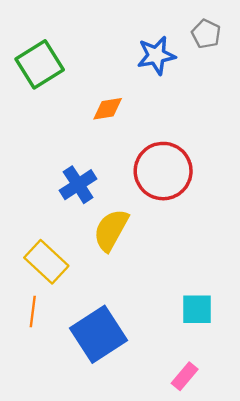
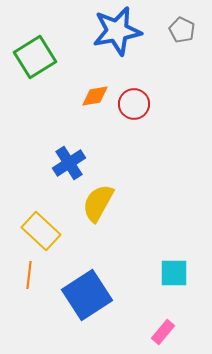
blue star: (156, 55) -> (117, 31), moved, size x1.4
red circle: (163, 171) -> (134, 104), moved, size x0.6

